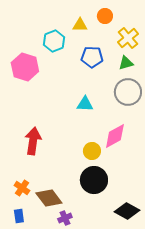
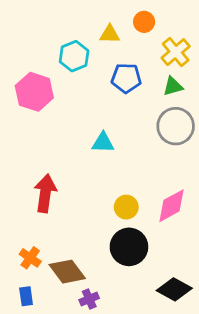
cyan triangle: (85, 104) -> (103, 143), moved
pink diamond: (115, 136) -> (172, 206), moved

